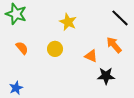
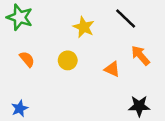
black line: (120, 18) -> (126, 18), moved
black star: (106, 76) -> (139, 106), moved

